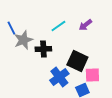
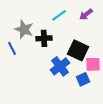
blue line: (11, 28) -> (12, 48), moved
gray star: (23, 40) -> (24, 29), turned -30

